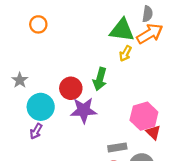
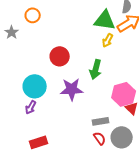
green arrow: (100, 79) -> (96, 69), moved
gray star: (20, 80) -> (12, 32), moved
red circle: (71, 88) -> (60, 56), moved

